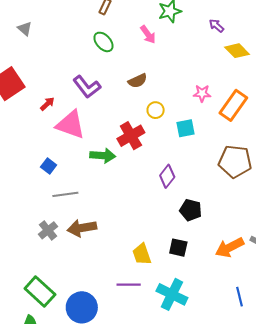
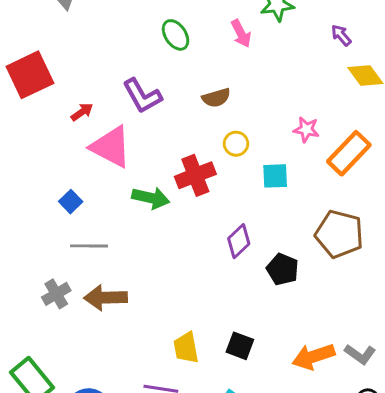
black pentagon: (191, 210) -> (283, 269), moved

